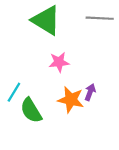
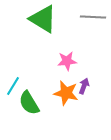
pink star: (59, 62) -> (67, 61), moved

